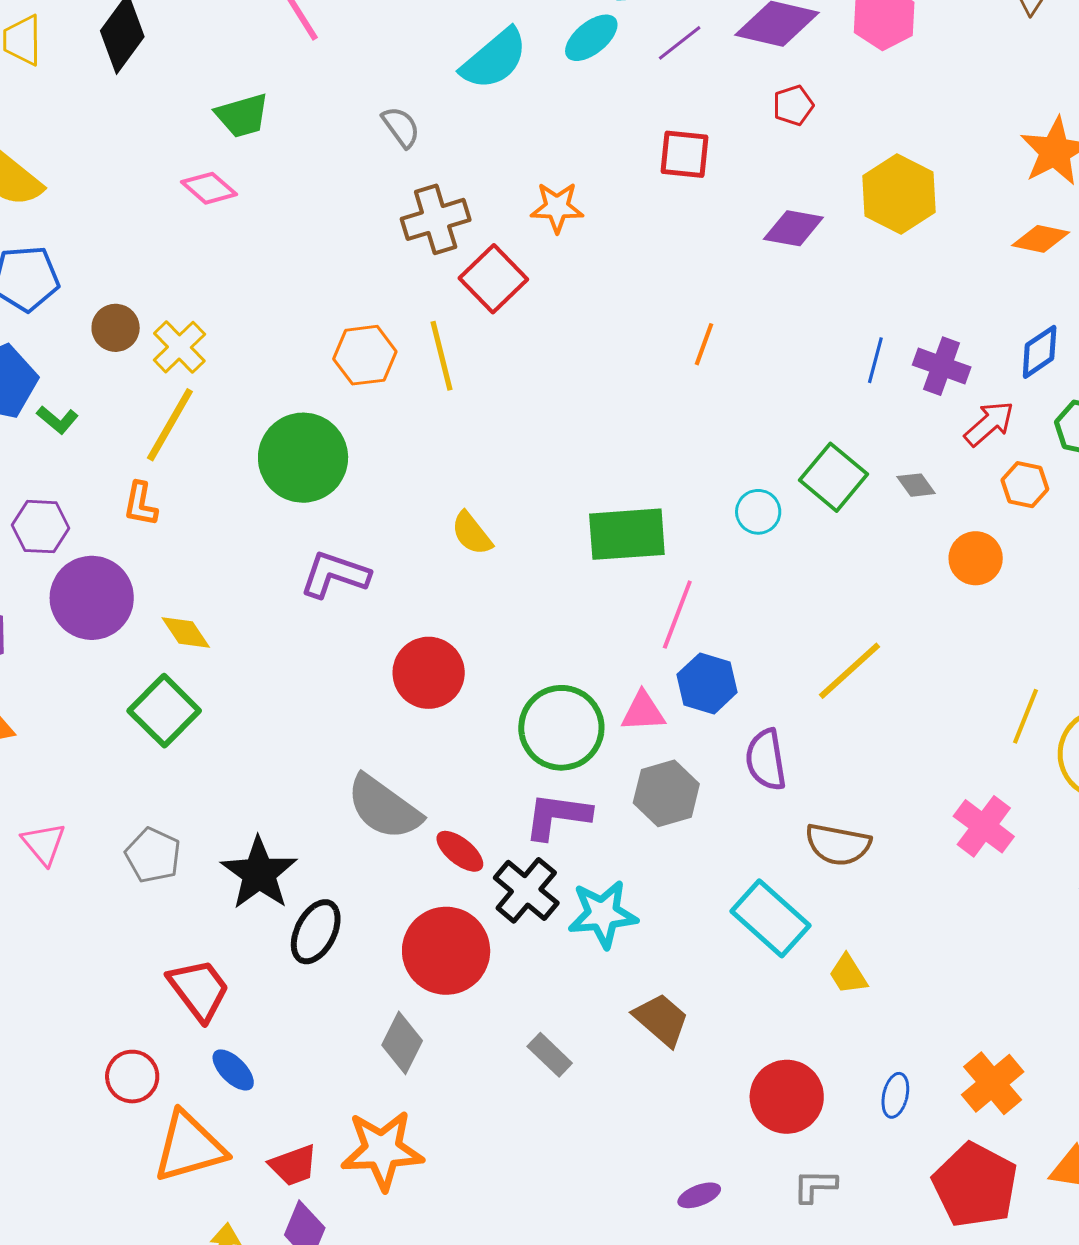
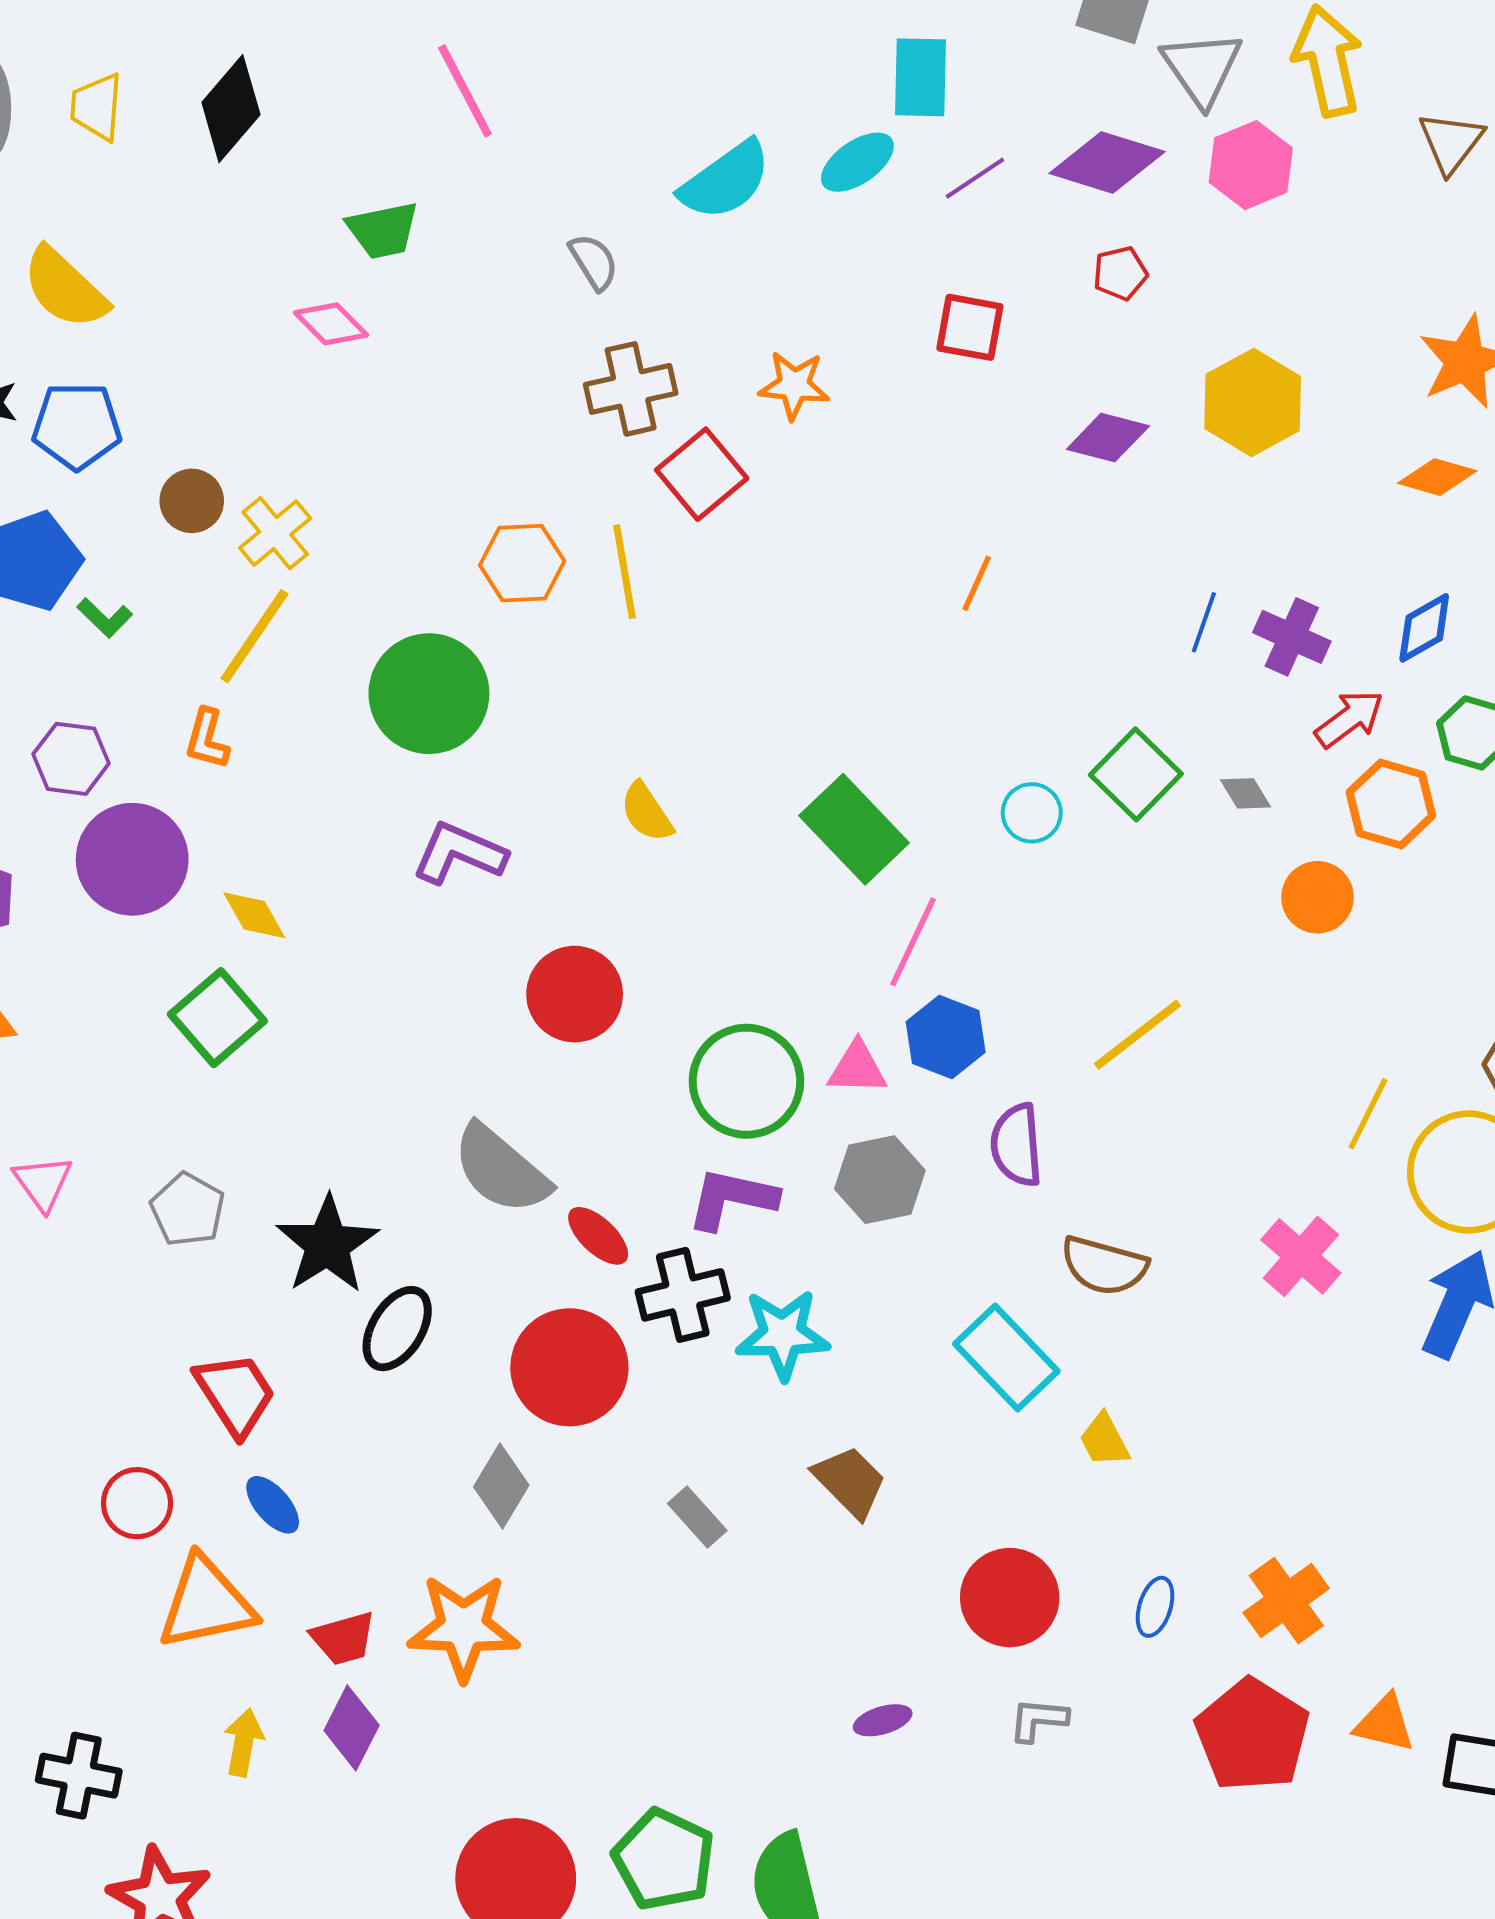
orange hexagon: (1025, 485) -> (1391, 804), size x1.4
green rectangle: (627, 534) -> (854, 829), turned 46
black cross: (526, 890) -> (683, 1295), turned 32

